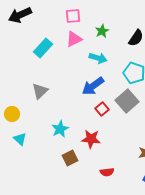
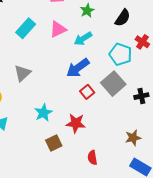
pink triangle: (74, 39) -> (58, 29), moved
cyan arrow: (98, 58) -> (83, 39), turned 132
red semicircle: (107, 172) -> (92, 158), turned 88

